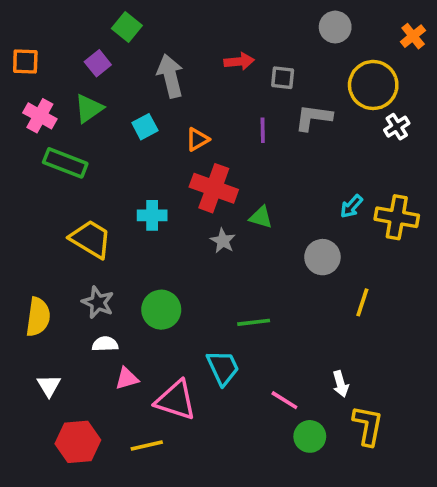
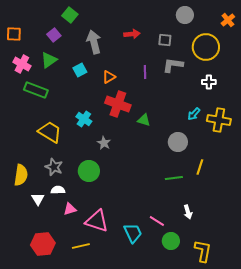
gray square: (283, 78) -> (165, 40), moved
white cross: (397, 127) -> (209, 82), moved, turned 32
cyan cross: (152, 215) -> (84, 119), turned 35
gray star: (223, 241) -> (104, 143), moved
green line: (254, 322) -> (174, 178), moved
cyan trapezoid: (223, 368) -> (133, 233), moved
white triangle: (49, 386) -> (38, 199), moved
yellow L-shape: (368, 426) -> (203, 251), moved

